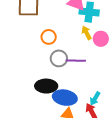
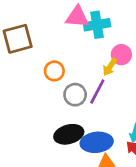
yellow arrow: (86, 33) -> (110, 67), moved, turned -104
purple line: (76, 61) -> (97, 91), turned -48

